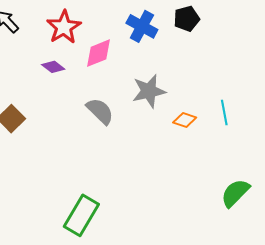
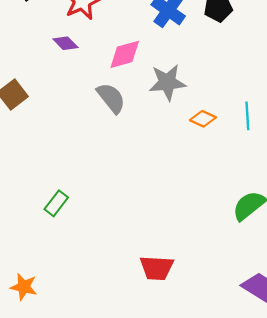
pink diamond: (98, 53) -> (125, 54), moved
green rectangle: (81, 215) -> (56, 203), moved, size x0.6

